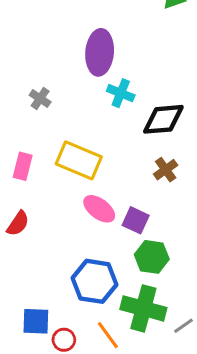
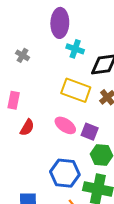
yellow rectangle: (79, 160) -> (76, 90), moved
red semicircle: (18, 223) -> (27, 128), moved

